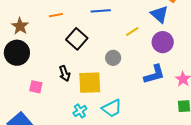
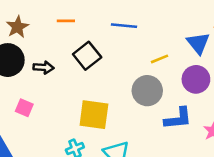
gray circle: (113, 58) -> (147, 91), moved, size x1.5
black arrow: (65, 73) -> (44, 67), moved, turned -77

